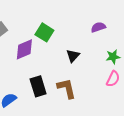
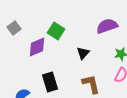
purple semicircle: (98, 27) -> (107, 26), size x1.5
brown L-shape: (67, 88) -> (91, 84), moved

